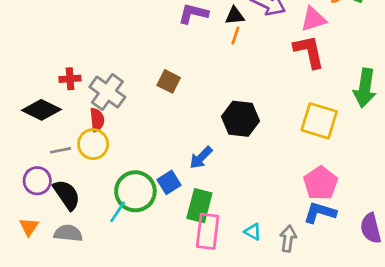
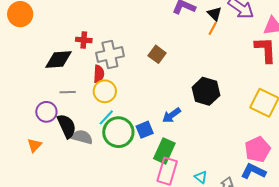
black triangle: (235, 16) -> (215, 14), turned 42
gray cross: (107, 92) -> (110, 55), turned 32
black diamond: (41, 110) -> (59, 59), turned -40
yellow circle: (93, 144) -> (105, 91), moved
cyan line: (118, 212) -> (106, 117), moved
gray semicircle: (68, 233) -> (82, 137), moved

